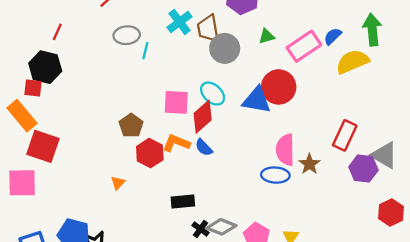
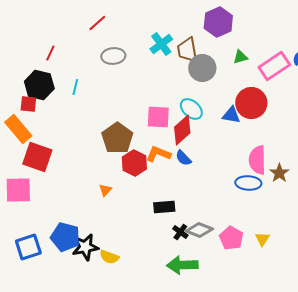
cyan line: (145, 51) -> (75, 87), moved
blue triangle: (257, 100) -> (231, 115), size x0.7
brown pentagon: (131, 125) -> (117, 138), size x1.4

